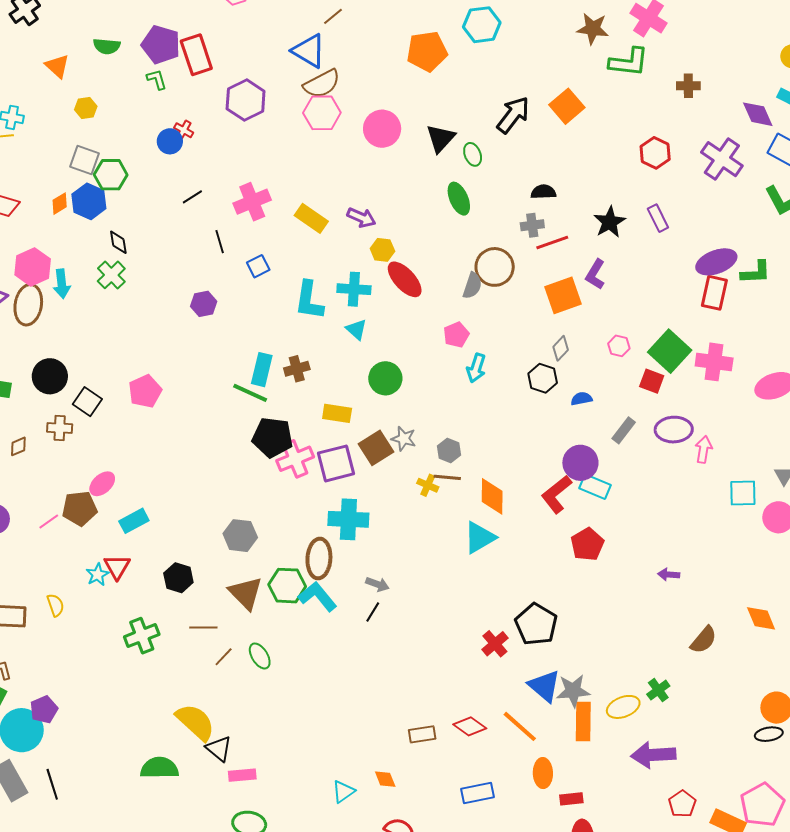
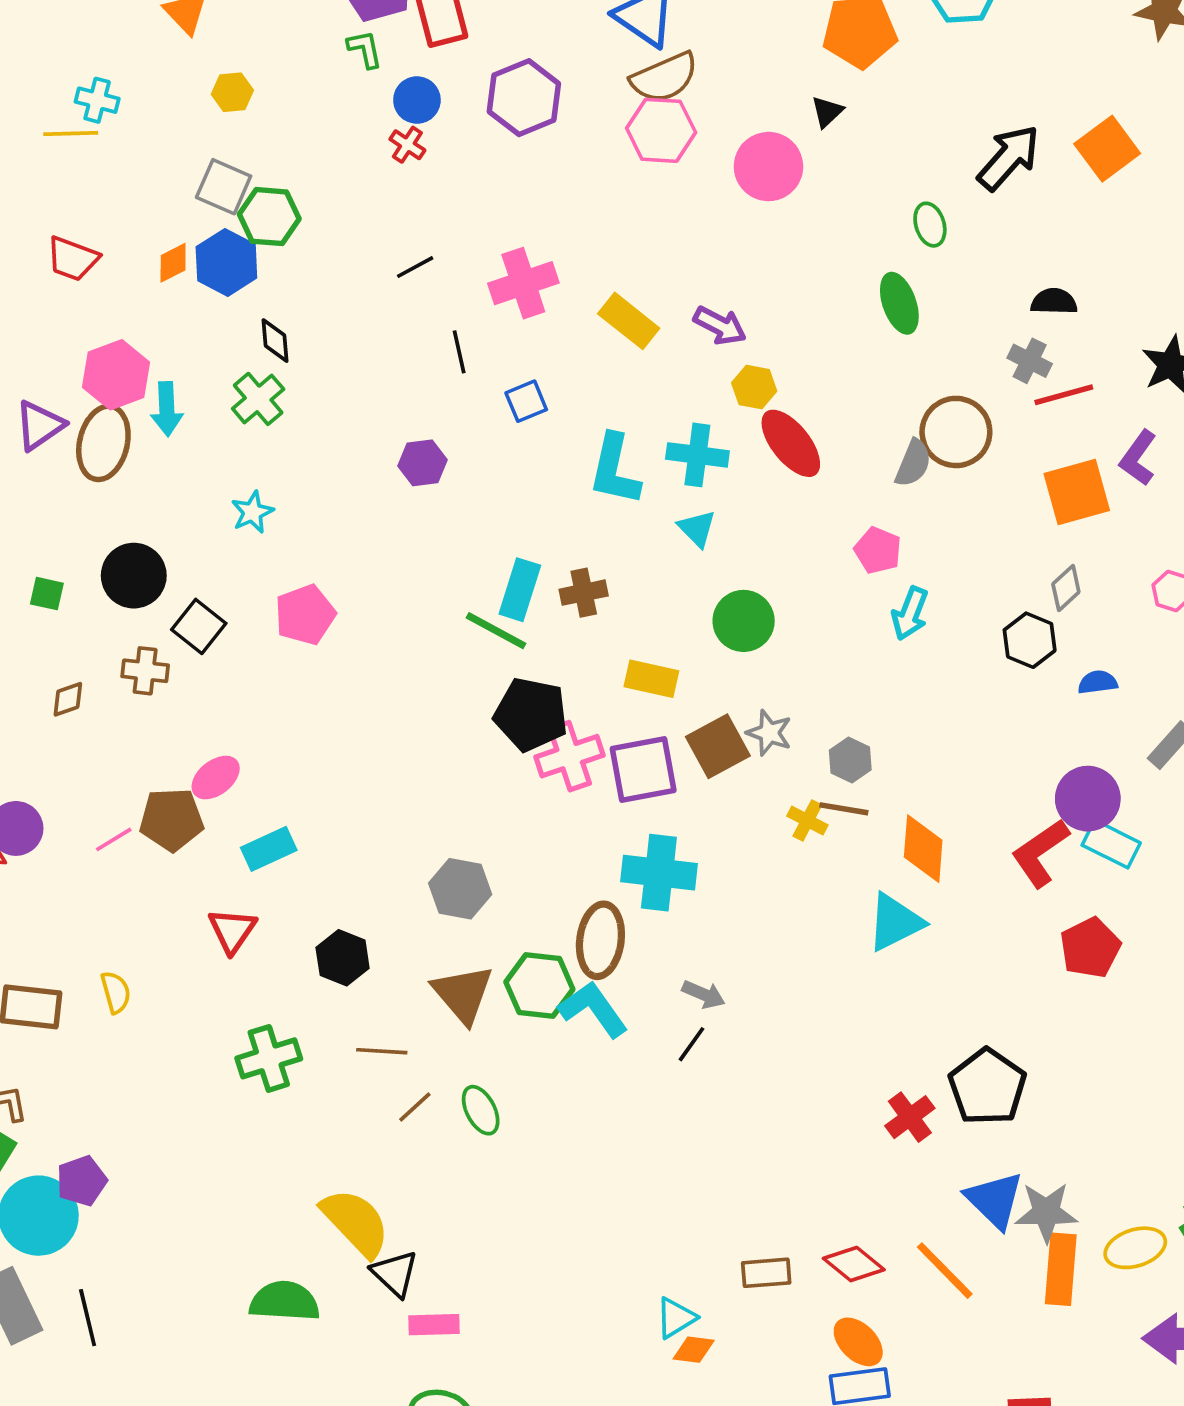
black triangle: (441, 138) -> (827, 112), moved, size x0.6
blue circle: (170, 141) -> (417, 100), moved
gray cross: (532, 225) -> (1030, 361), turned 30
pink pentagon: (456, 335) -> (878, 550), turned -30
cyan star: (97, 575) -> (252, 512), moved
orange ellipse: (543, 773) -> (858, 1342), moved, turned -48
orange diamond: (385, 779) -> (694, 1350), turned -65
cyan triangle: (343, 792) -> (676, 1318), moved

